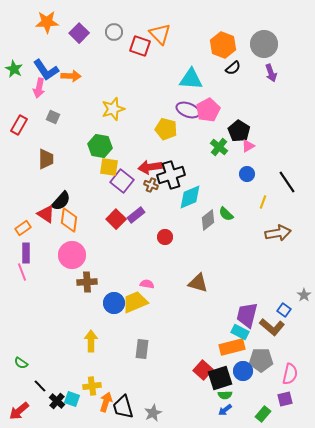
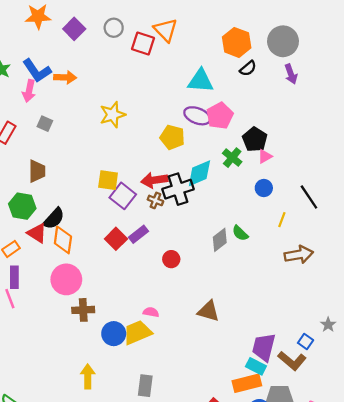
green hexagon: (100, 146) -> (22, 206), moved
cyan diamond: (190, 197) -> (199, 173), moved

